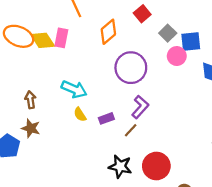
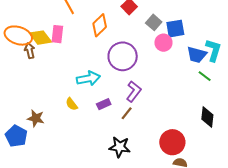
cyan arrow: (74, 89) -> (88, 78), moved, turned -30
brown arrow: (30, 100) -> (30, 51), moved
yellow semicircle: (80, 114) -> (72, 104), moved
red circle: (156, 166) -> (172, 142), moved

